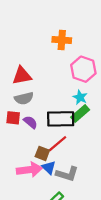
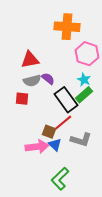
orange cross: (62, 40) -> (67, 27), size x1.4
black rectangle: (61, 119) -> (66, 100), turned 55
purple semicircle: (30, 122) -> (48, 79), moved
gray L-shape: (67, 174) -> (81, 140), moved

